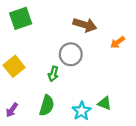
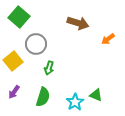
green square: (21, 18) -> (19, 17), turned -30
gray circle: (71, 54) -> (36, 44), moved
purple arrow: (12, 110) -> (14, 92), moved

